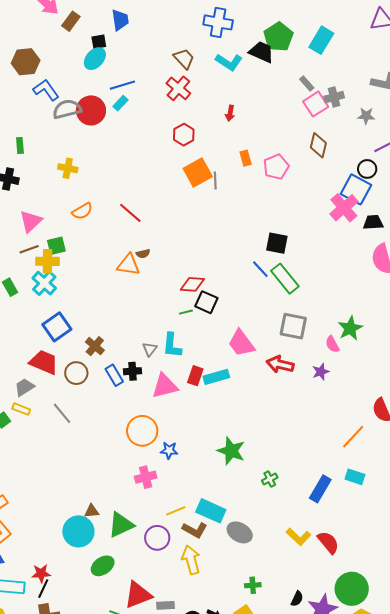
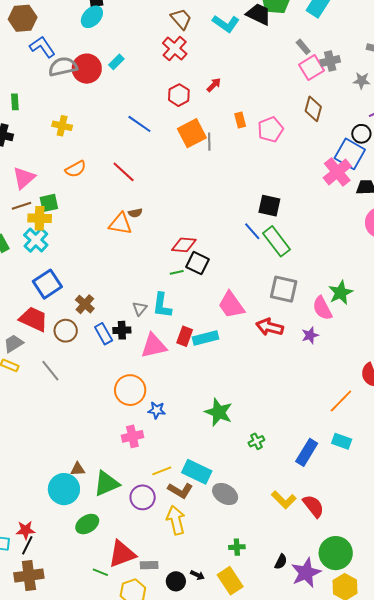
blue line: (122, 85) -> (139, 124), moved, turned 50
red arrow: (230, 113) -> (214, 85), moved, turned -147
pink semicircle: (332, 344) -> (322, 308), size x1.4

